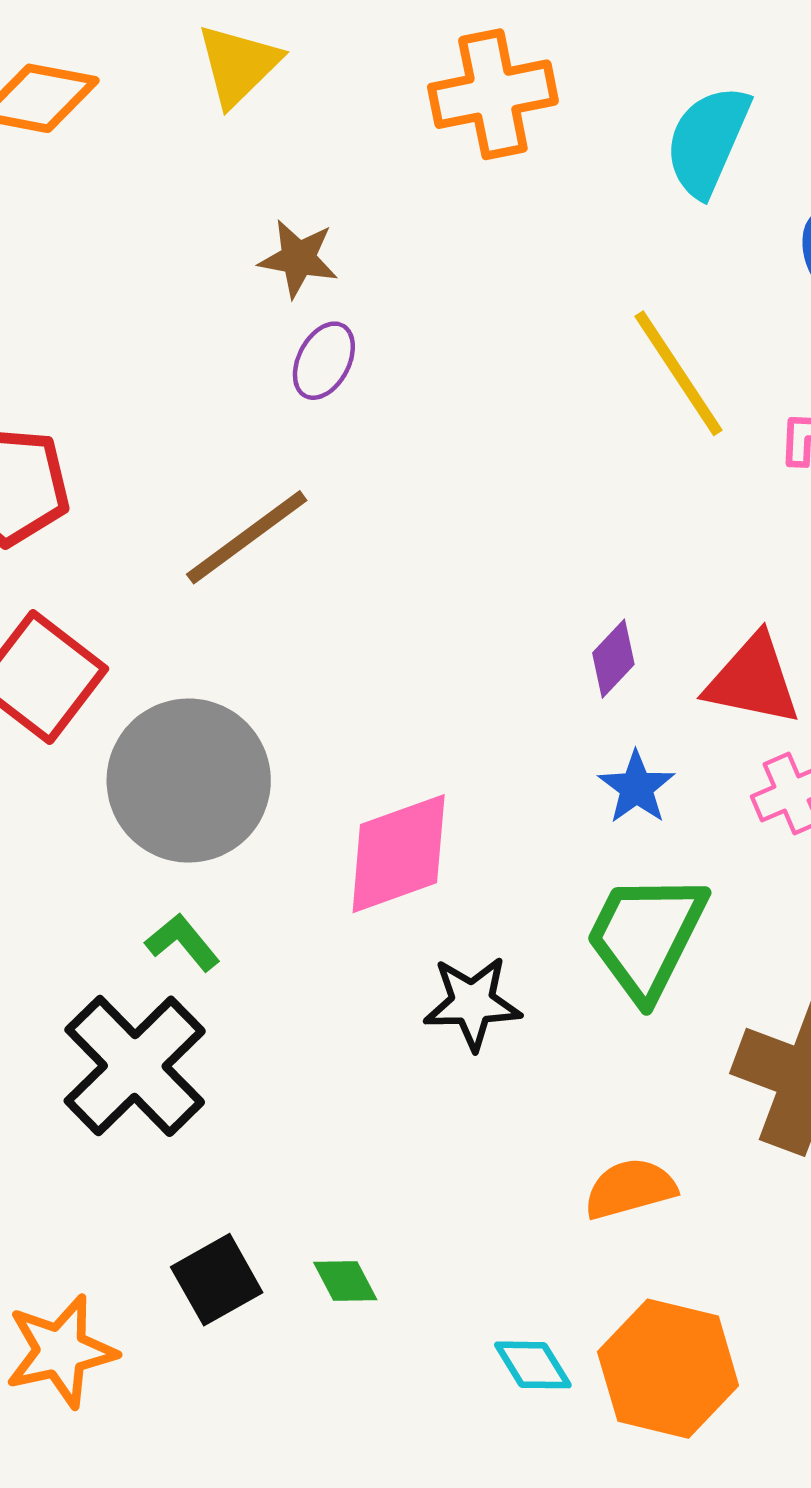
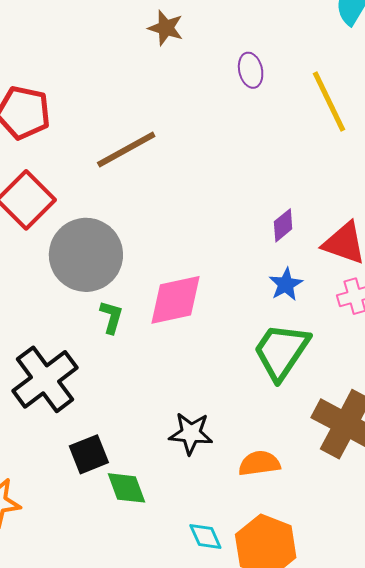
purple ellipse: (324, 361) -> (251, 70), moved, turned -48
green L-shape: (183, 942) -> (111, 317), moved, turned 48
black star: (472, 1003) -> (191, 433), moved
black square: (217, 1280) -> (89, 454), moved
green diamond: (345, 1281) -> (127, 488), size x1.4

